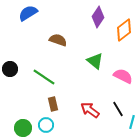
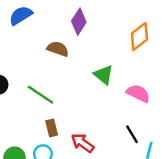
purple diamond: (98, 17) -> (79, 22), moved
red arrow: (90, 110) -> (83, 143), moved

